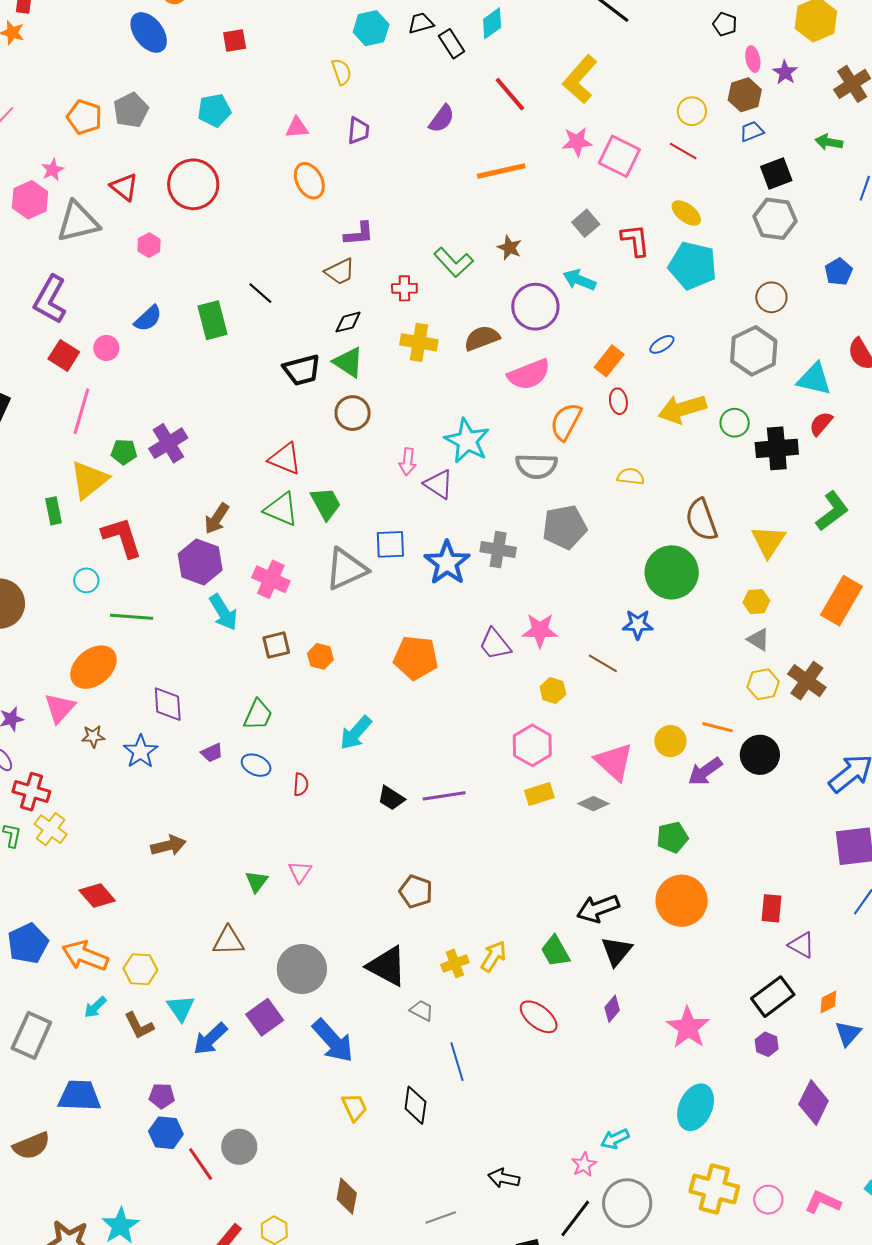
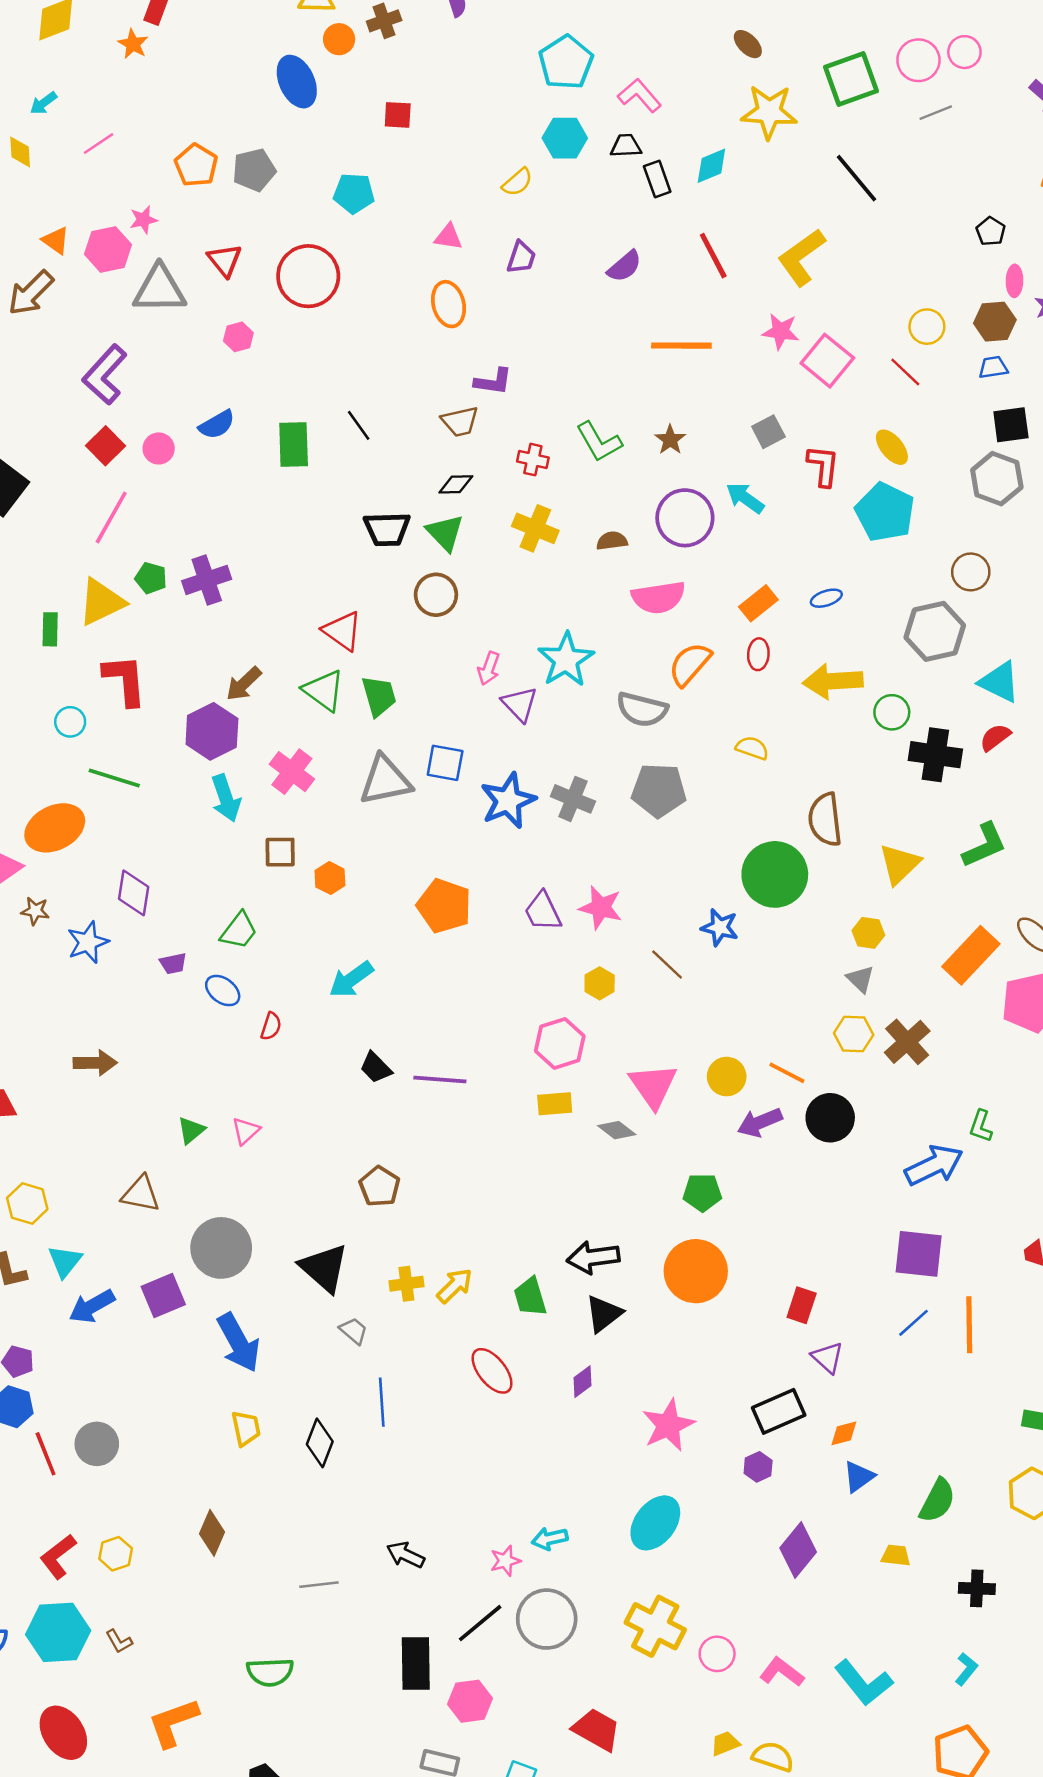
yellow semicircle: (342, 72) -> (517, 182), turned 56
brown semicircle: (482, 338) -> (612, 541), size x0.7

